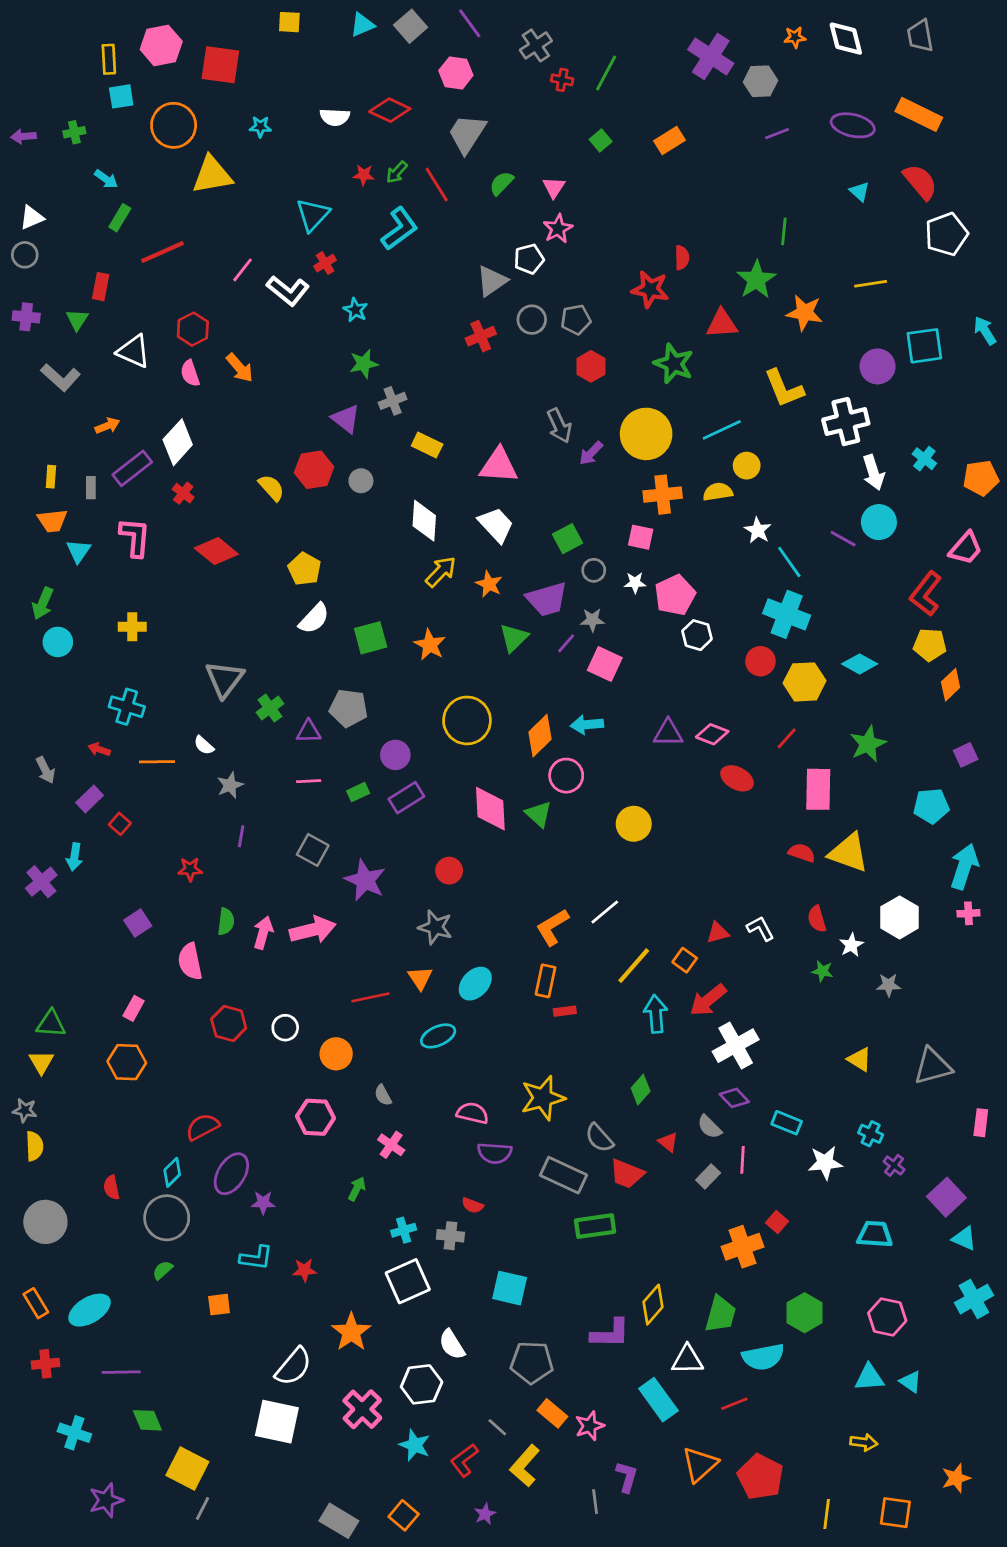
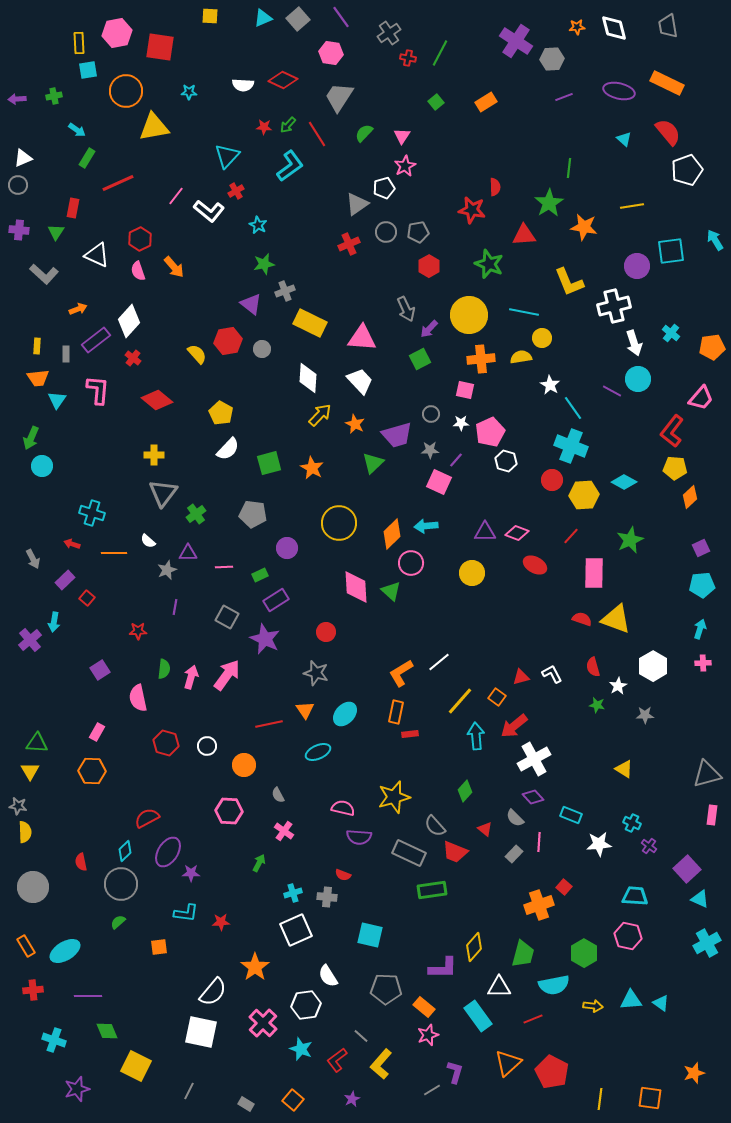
cyan line: (722, 430) -> (524, 312), turned 36
yellow rectangle: (427, 445) -> (310, 323), size x1.5
green square: (568, 539) -> (420, 359), moved
yellow cross: (132, 627) -> (154, 455), moved
purple line: (566, 643) -> (456, 460), moved
purple triangle: (309, 731) -> (188, 553), moved
purple rectangle: (406, 798) -> (276, 600), moved
cyan pentagon: (931, 806) -> (702, 585), moved
yellow circle: (634, 824) -> (472, 573), moved
cyan arrow: (964, 866) -> (700, 629), size x0.6
pink arrow: (313, 930) -> (227, 675), turned -40
gray triangle: (933, 1066) -> (707, 774), moved
pink hexagon: (887, 1317) -> (628, 936), moved
orange rectangle: (552, 1413) -> (424, 1007), moved
yellow arrow: (864, 1442) -> (593, 1006), moved
gray line: (595, 1502) -> (432, 1090), turned 66
gray line: (202, 1508) -> (189, 1091), moved
gray rectangle: (339, 1521) -> (246, 1104), size x0.6

